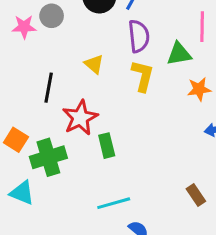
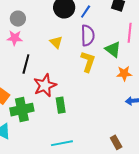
gray circle: (52, 16) -> (18, 19), moved
pink star: (24, 27) -> (15, 38), moved
green triangle: (179, 54) -> (113, 49), turned 42
yellow triangle: (94, 64) -> (56, 42), moved

